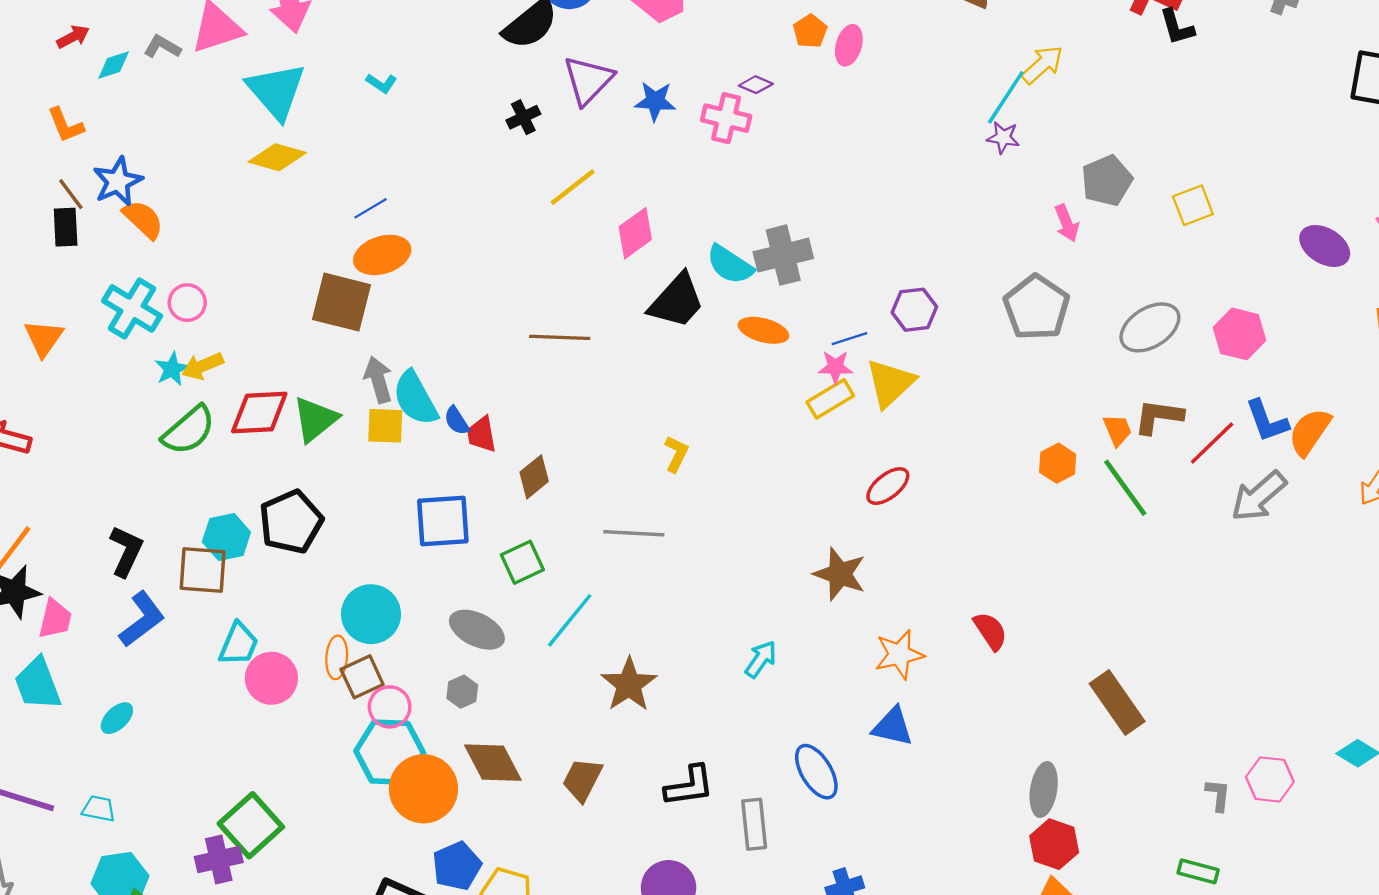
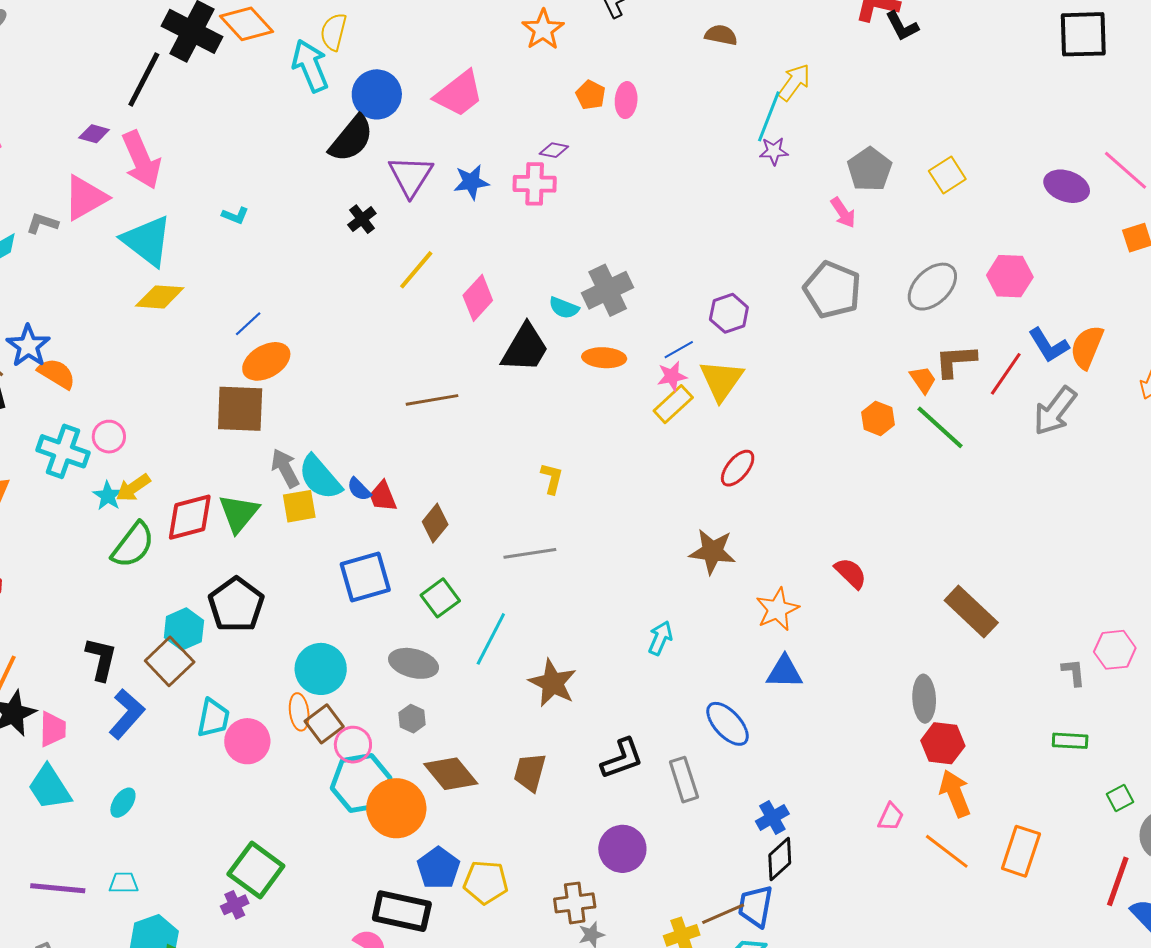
cyan semicircle: (730, 265) -> (564, 308), size x0.7
brown square: (203, 570) -> (170, 661), turned -36
purple cross: (219, 860) -> (235, 905), size x0.7

